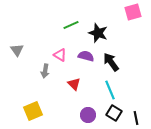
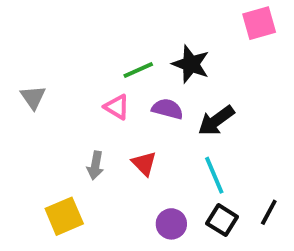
green line: (71, 25) -> (138, 70), moved
black arrow: (111, 62) -> (216, 121), turned -90
gray arrow: (45, 71) -> (95, 165), moved
black line: (136, 118) -> (269, 212), moved, turned 40

